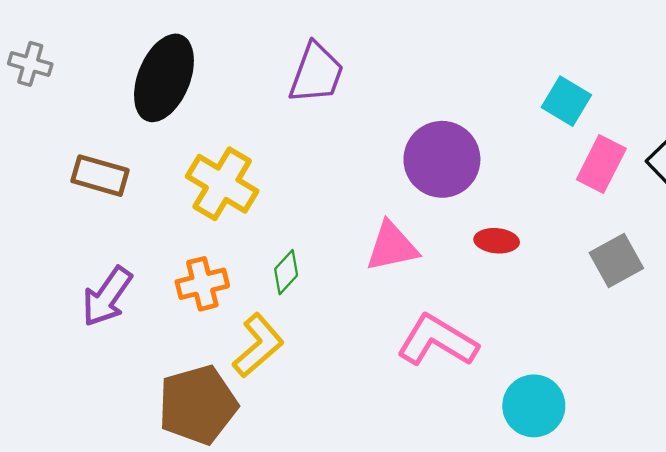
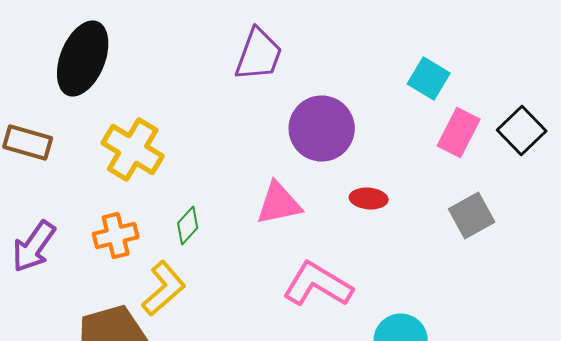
purple trapezoid: (316, 73) -> (259, 54), moved

